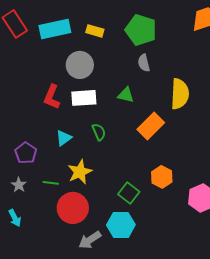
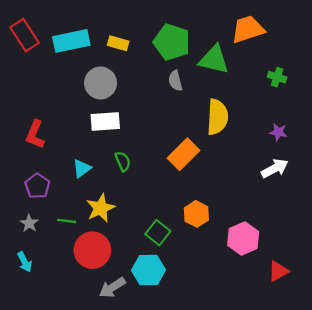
green triangle: (126, 95) -> (214, 60), moved, size x1.6
red L-shape: (52, 97) -> (35, 134), moved

